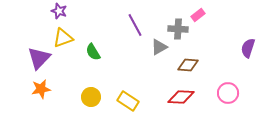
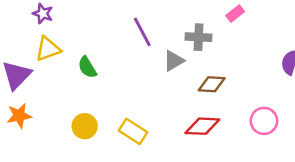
pink rectangle: (198, 15) -> (235, 14), moved

